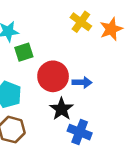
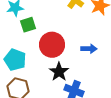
blue arrow: (82, 82) -> (89, 49), moved

